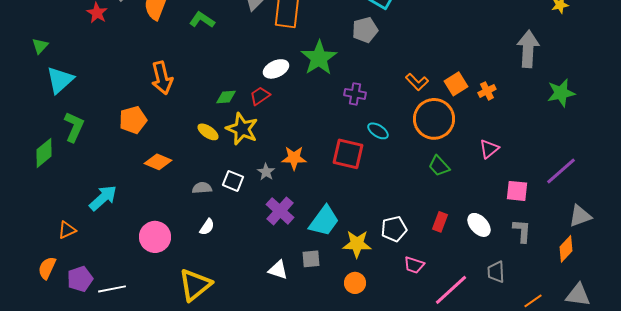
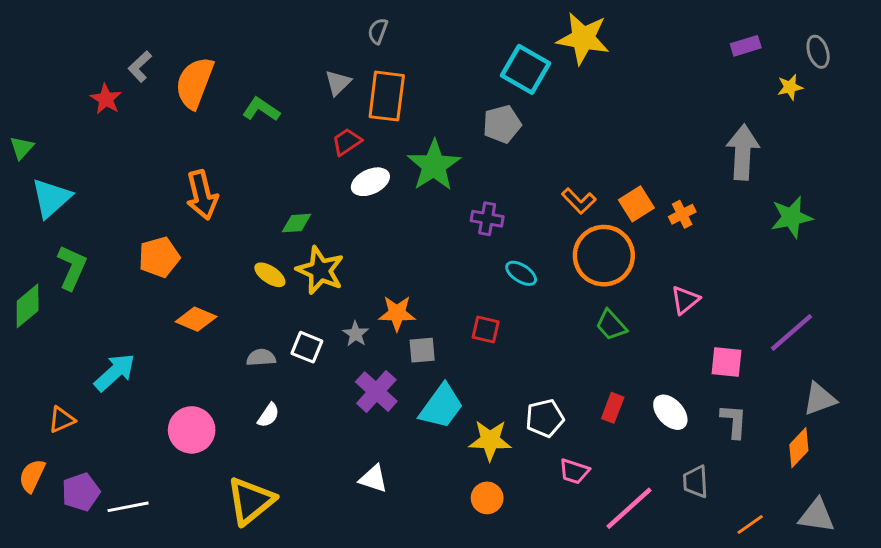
red trapezoid: (260, 96) -> (347, 142), moved
red square: (348, 154) -> (486, 329), moved, size x0.6
gray square: (311, 259) -> (422, 350), moved

